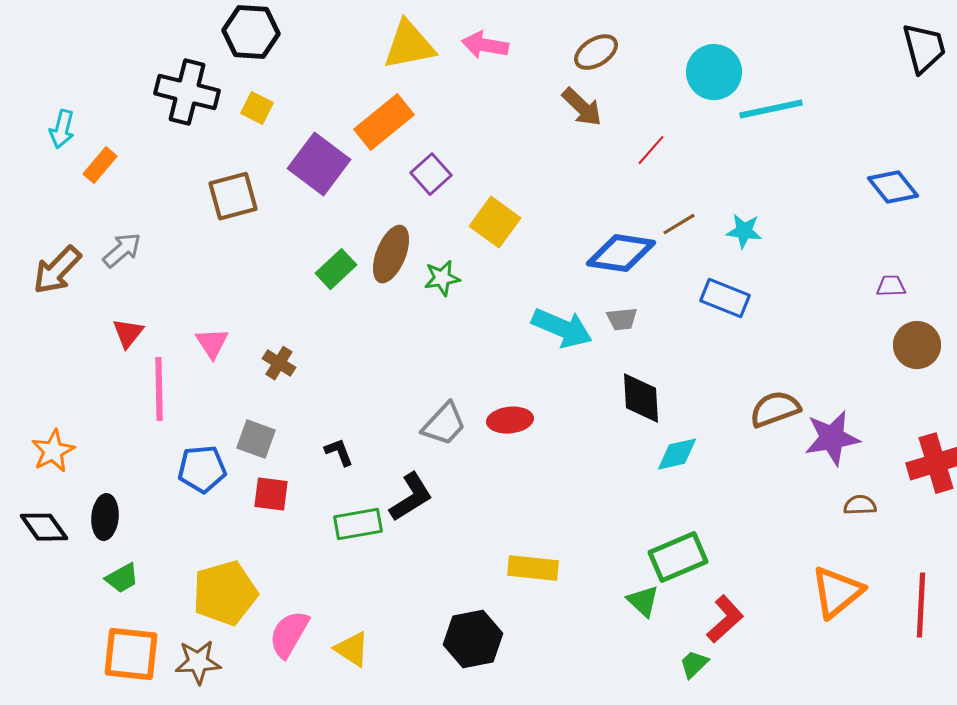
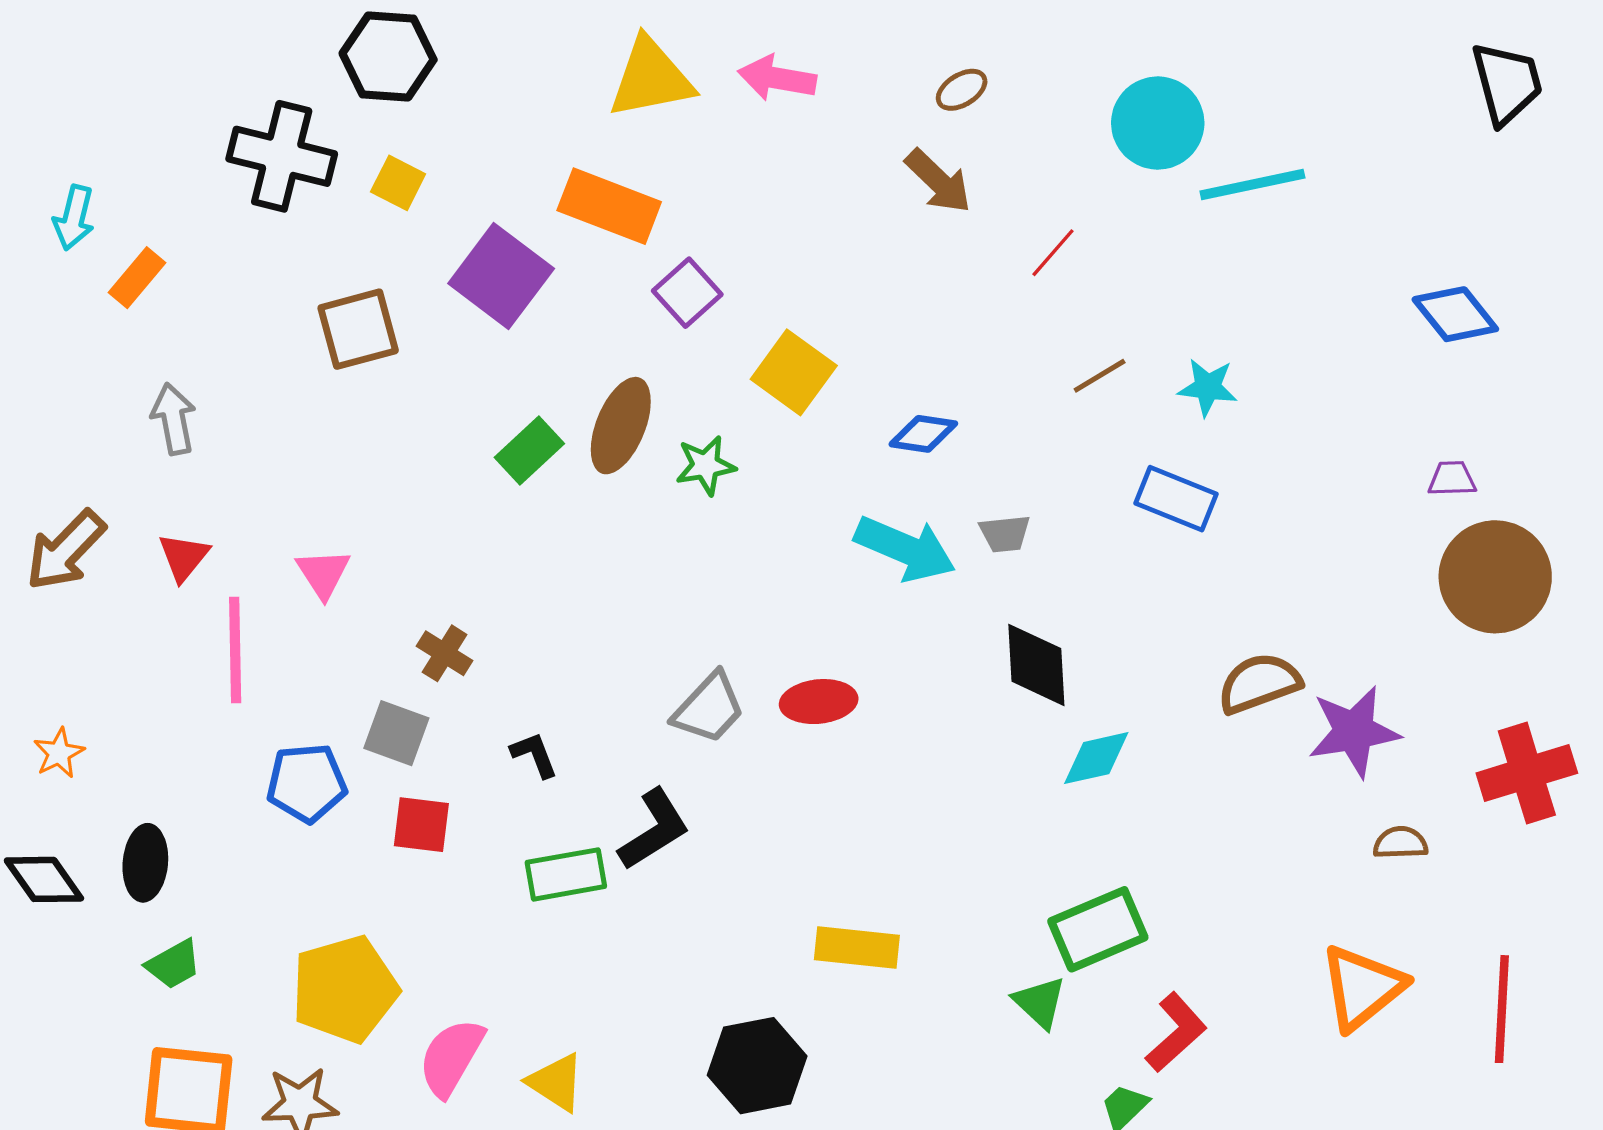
brown ellipse: (596, 52) -> (962, 90), size x0.7
orange rectangle: (384, 122) -> (609, 206), turned 60
gray arrow: (122, 250) -> (174, 419), turned -60
blue diamond: (621, 253) -> (923, 434), moved, size x0.6
brown arrow: (57, 270) -> (66, 550), moved
brown circle: (917, 345) -> (1495, 577), size x1.4
brown cross: (279, 363) -> (445, 653), moved
orange star: (53, 451) -> (59, 753), size x0.7

